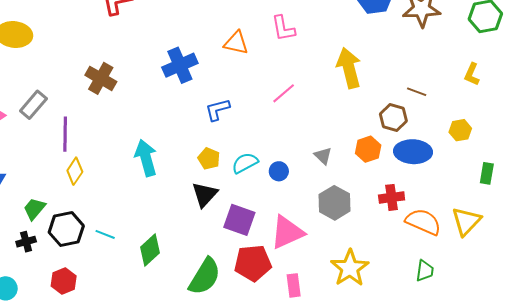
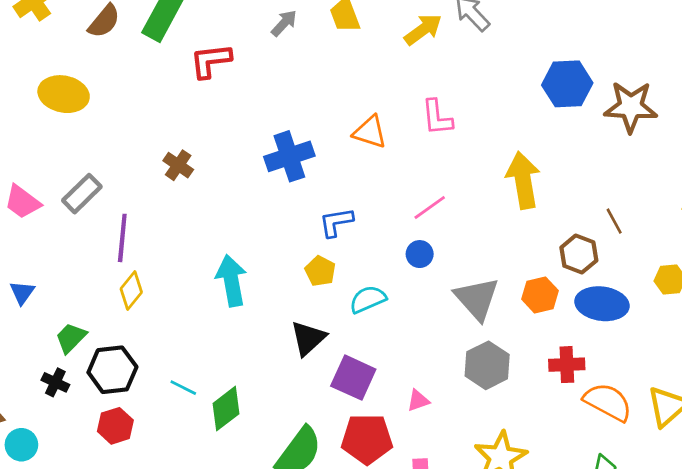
brown cross: (101, 78) -> (178, 165), size x0.7
brown line: (417, 92) -> (614, 221), turned 36
gray triangle: (323, 156) -> (477, 299), size x1.8
yellow pentagon: (209, 159) -> (320, 271), moved
blue circle: (279, 171) -> (420, 254), moved
pink triangle: (287, 232) -> (418, 401), size x0.5
cyan line: (105, 234) -> (183, 388), moved
black cross: (26, 242) -> (55, 382), turned 36
red hexagon: (64, 281) -> (115, 426), moved

